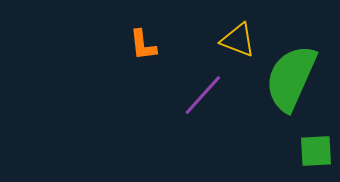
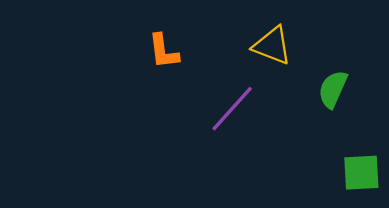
green semicircle: (291, 78) -> (333, 89), size x0.5

